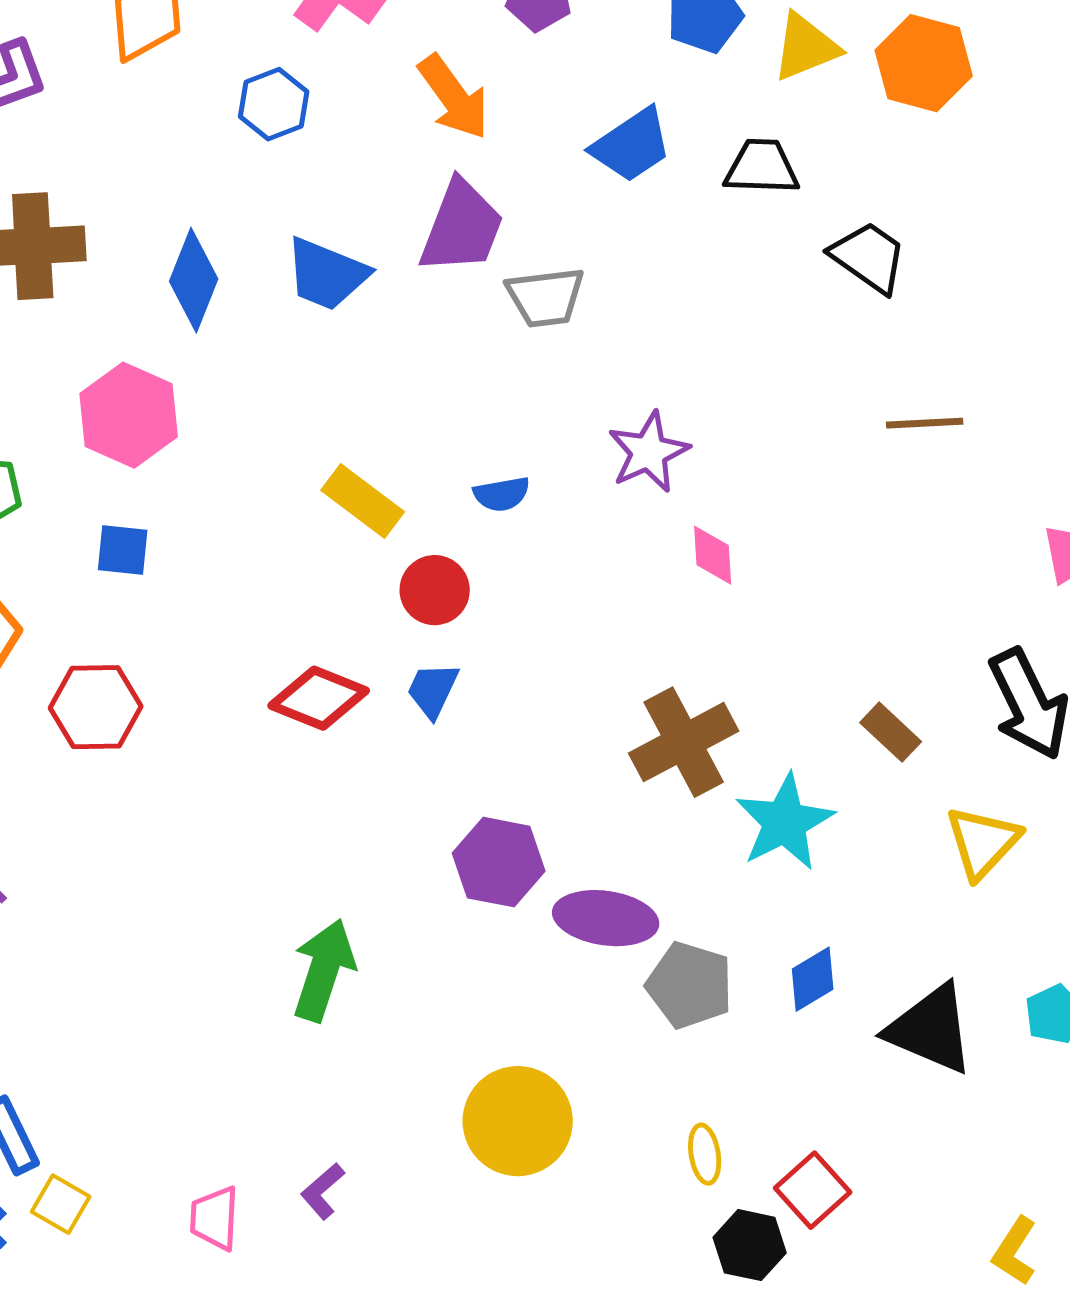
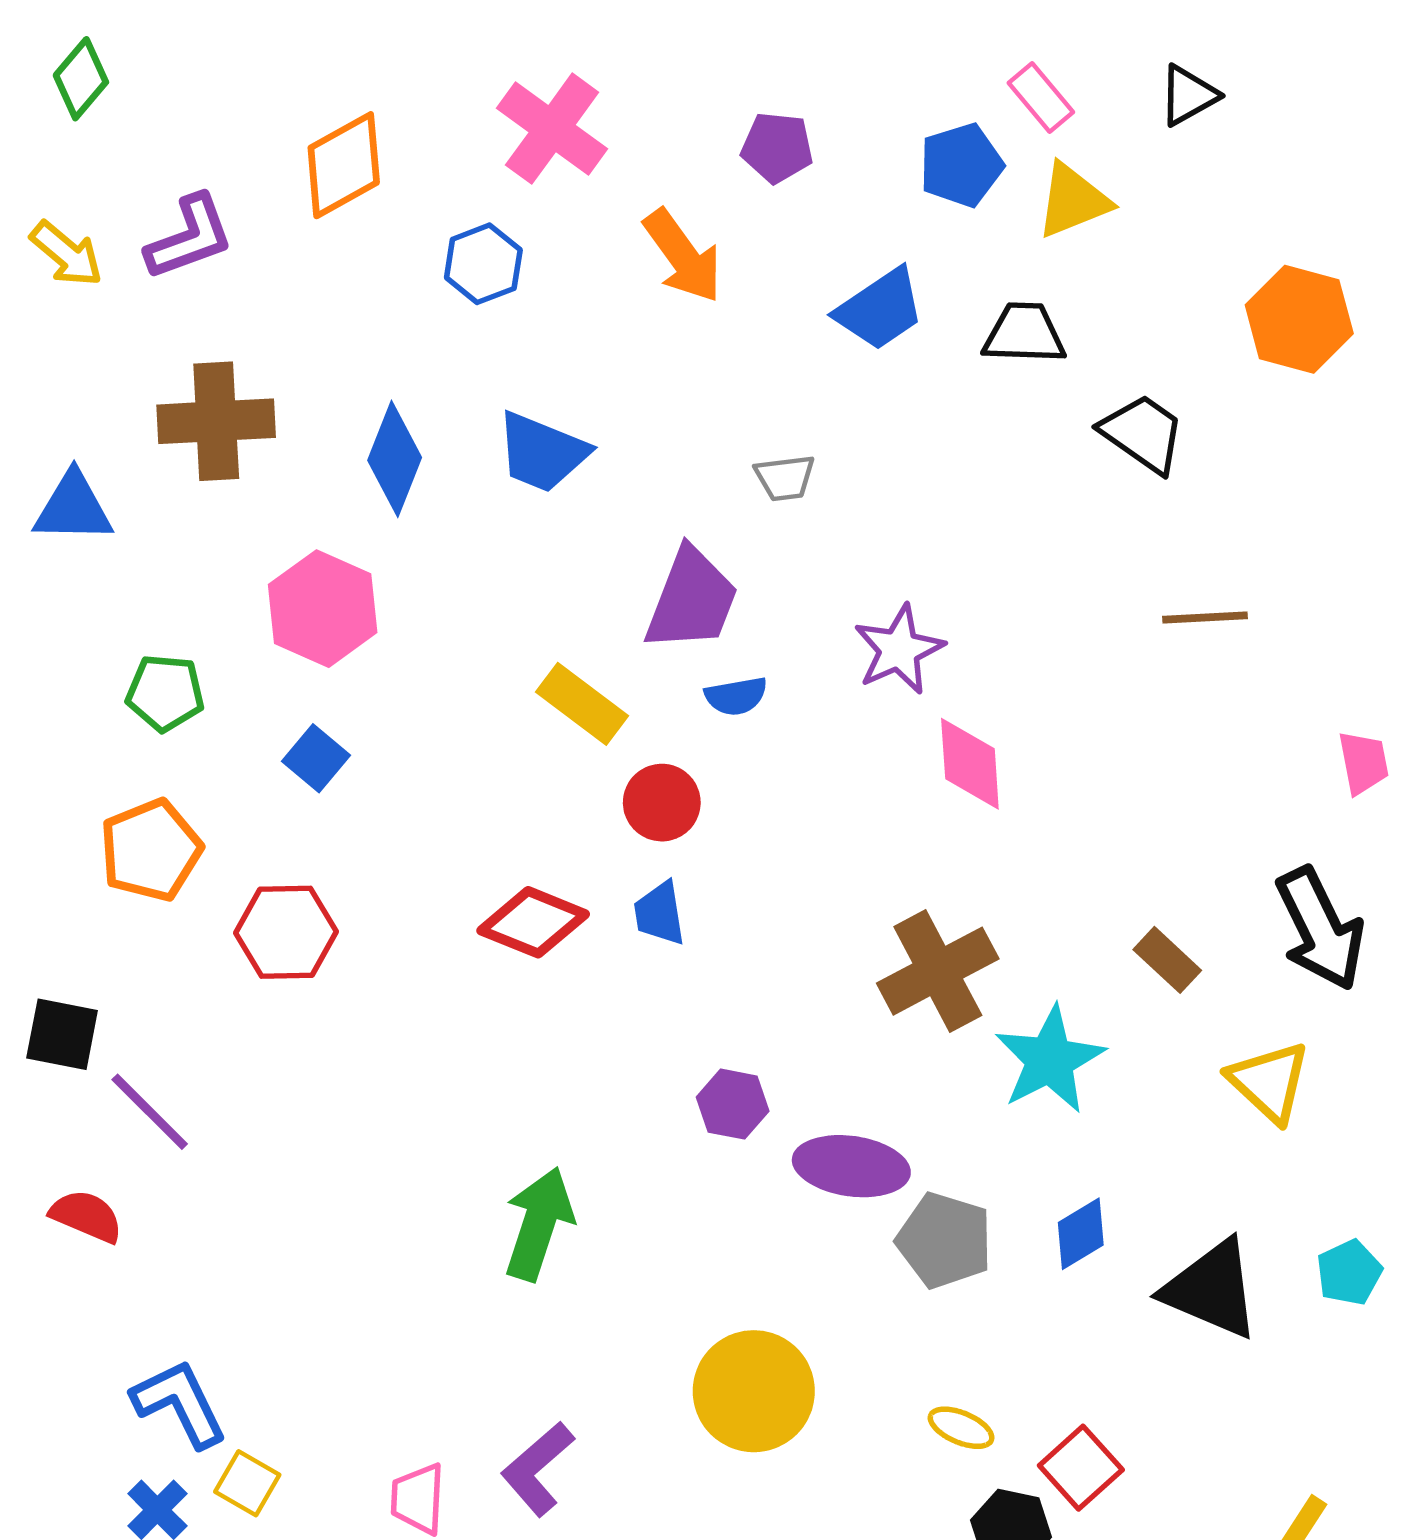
orange hexagon: (924, 63) -> (1299, 319), moved
purple trapezoid: (462, 227) -> (692, 600), moved
gray trapezoid: (546, 297) -> (785, 478), size x0.7
blue square: (123, 550) -> (316, 758), turned 34
pink diamond: (713, 555) -> (970, 764), size x1.4
blue trapezoid: (433, 690) -> (660, 913), turned -34
yellow triangle: (983, 842) -> (1269, 1082), turned -30
purple hexagon: (499, 862) -> (733, 1104), size x0.7
yellow ellipse: (705, 1154) -> (961, 1428), turned -58
purple L-shape: (323, 1191) -> (538, 1469), size x1.5

